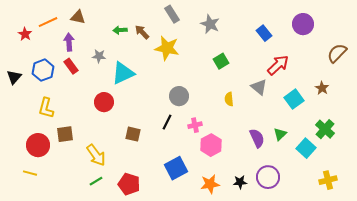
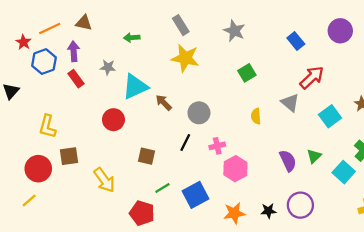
gray rectangle: (172, 14) -> (181, 25), moved
brown arrow: (142, 32) -> (164, 103), moved
blue hexagon: (43, 70) -> (44, 62), moved
yellow line: (30, 173) -> (29, 201), turned -56
green line: (96, 181) -> (162, 188), moved

